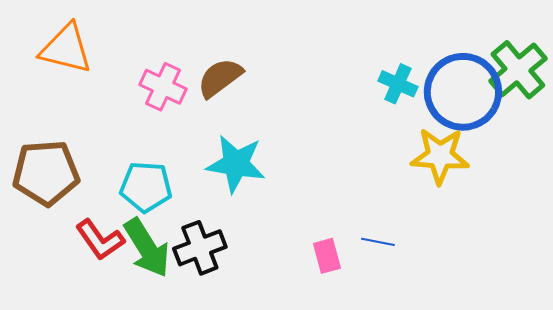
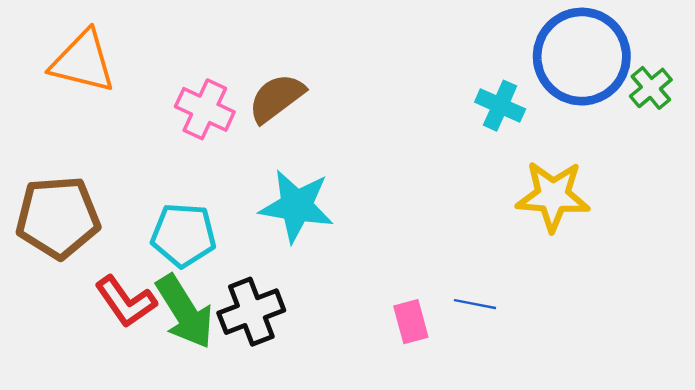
green cross: (518, 70) -> (651, 88), size x0.6
blue circle: (463, 92) -> (582, 57), moved

